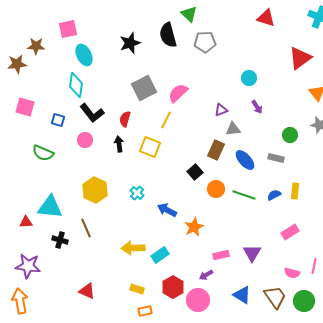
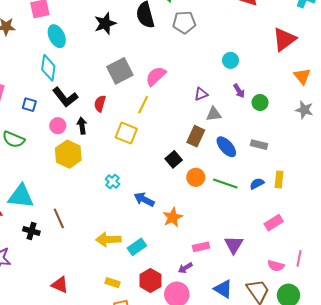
green circle: (290, 135) -> (260, 102), moved
black arrow: (119, 144) -> (82, 126), moved
yellow hexagon: (95, 190) -> (68, 154), moved

